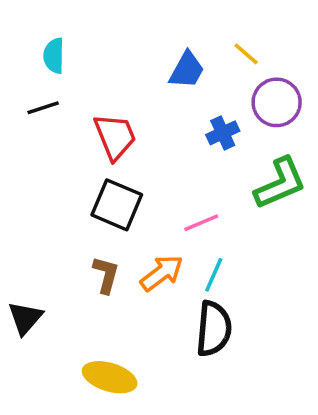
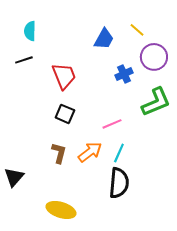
black square: (117, 205) -> (65, 114), size x0.7

